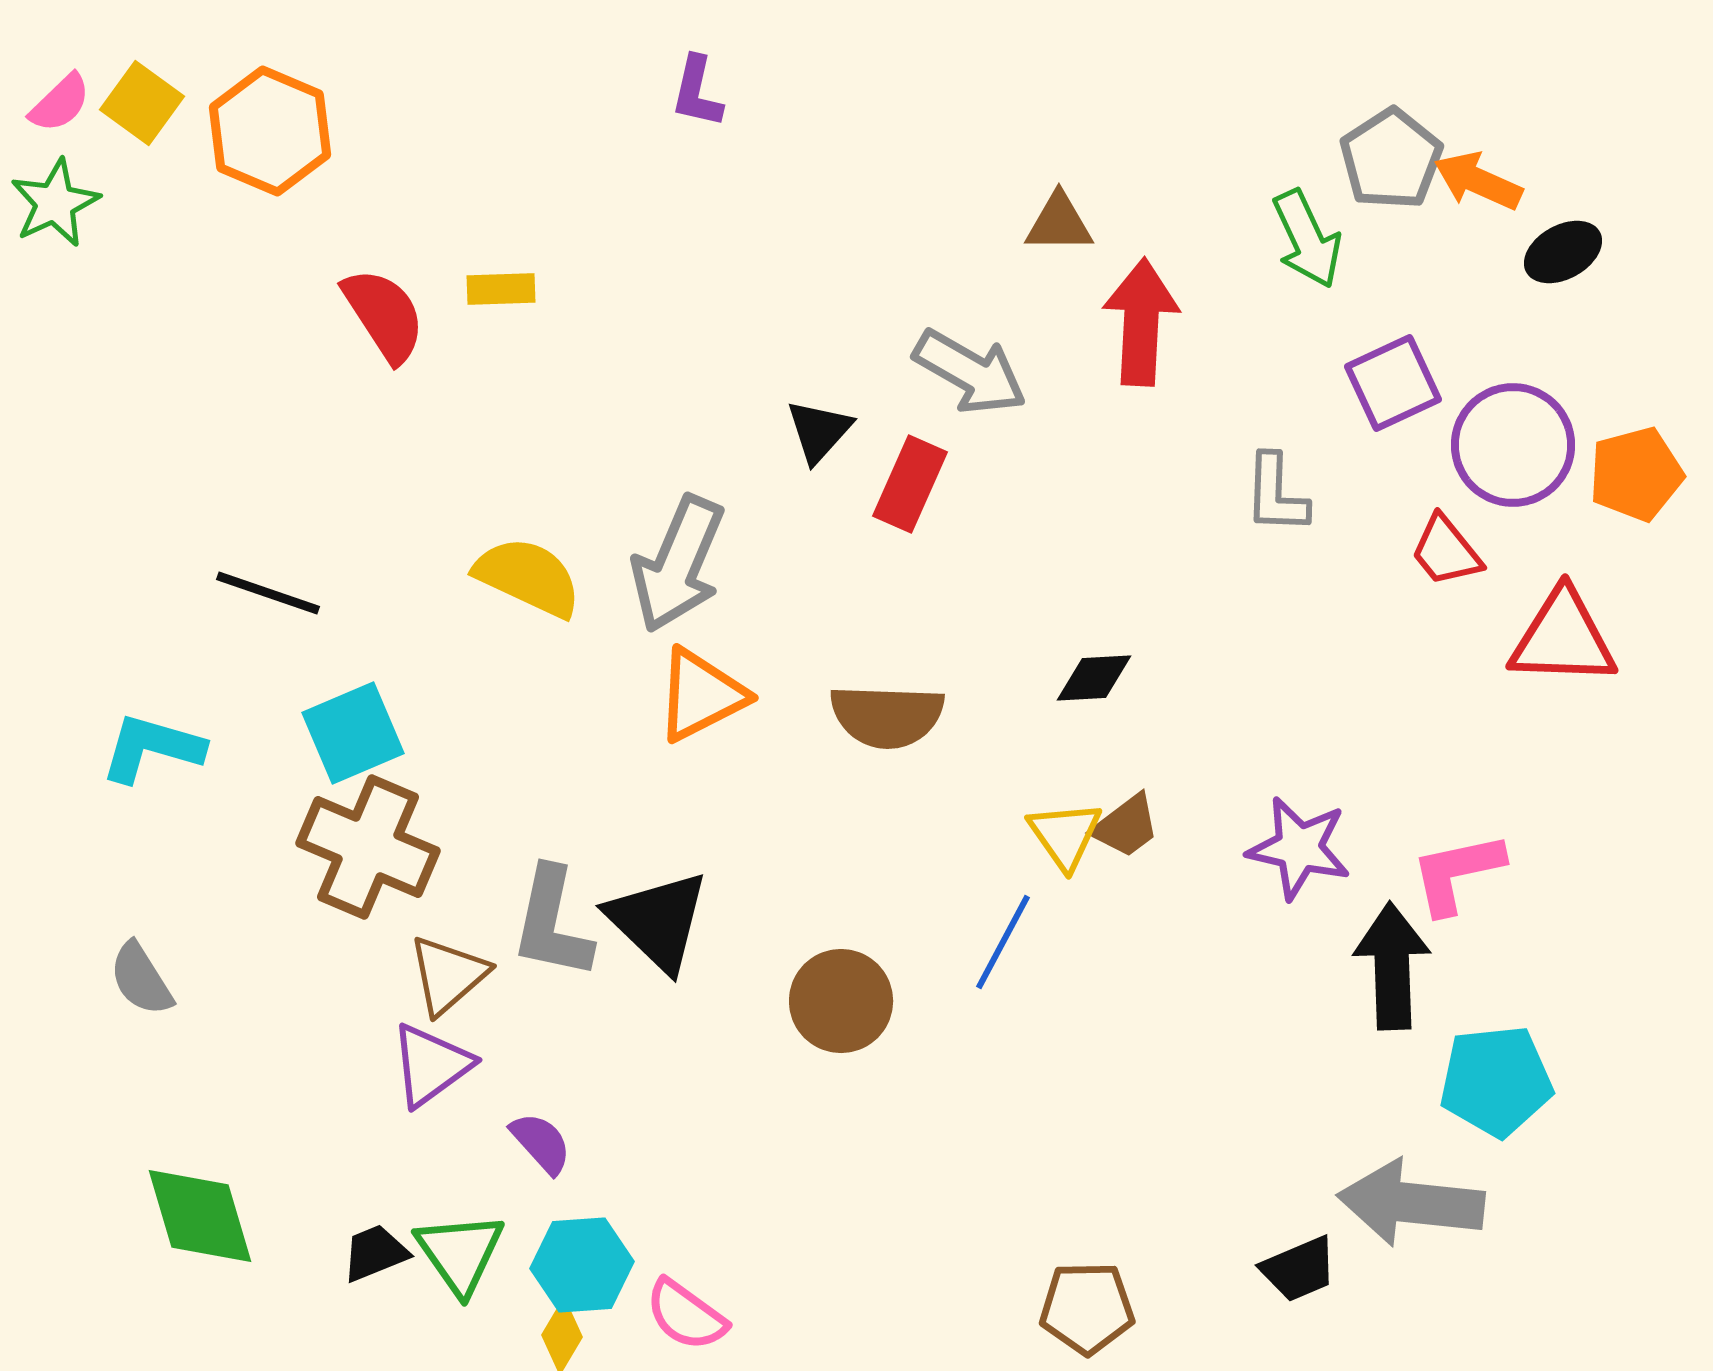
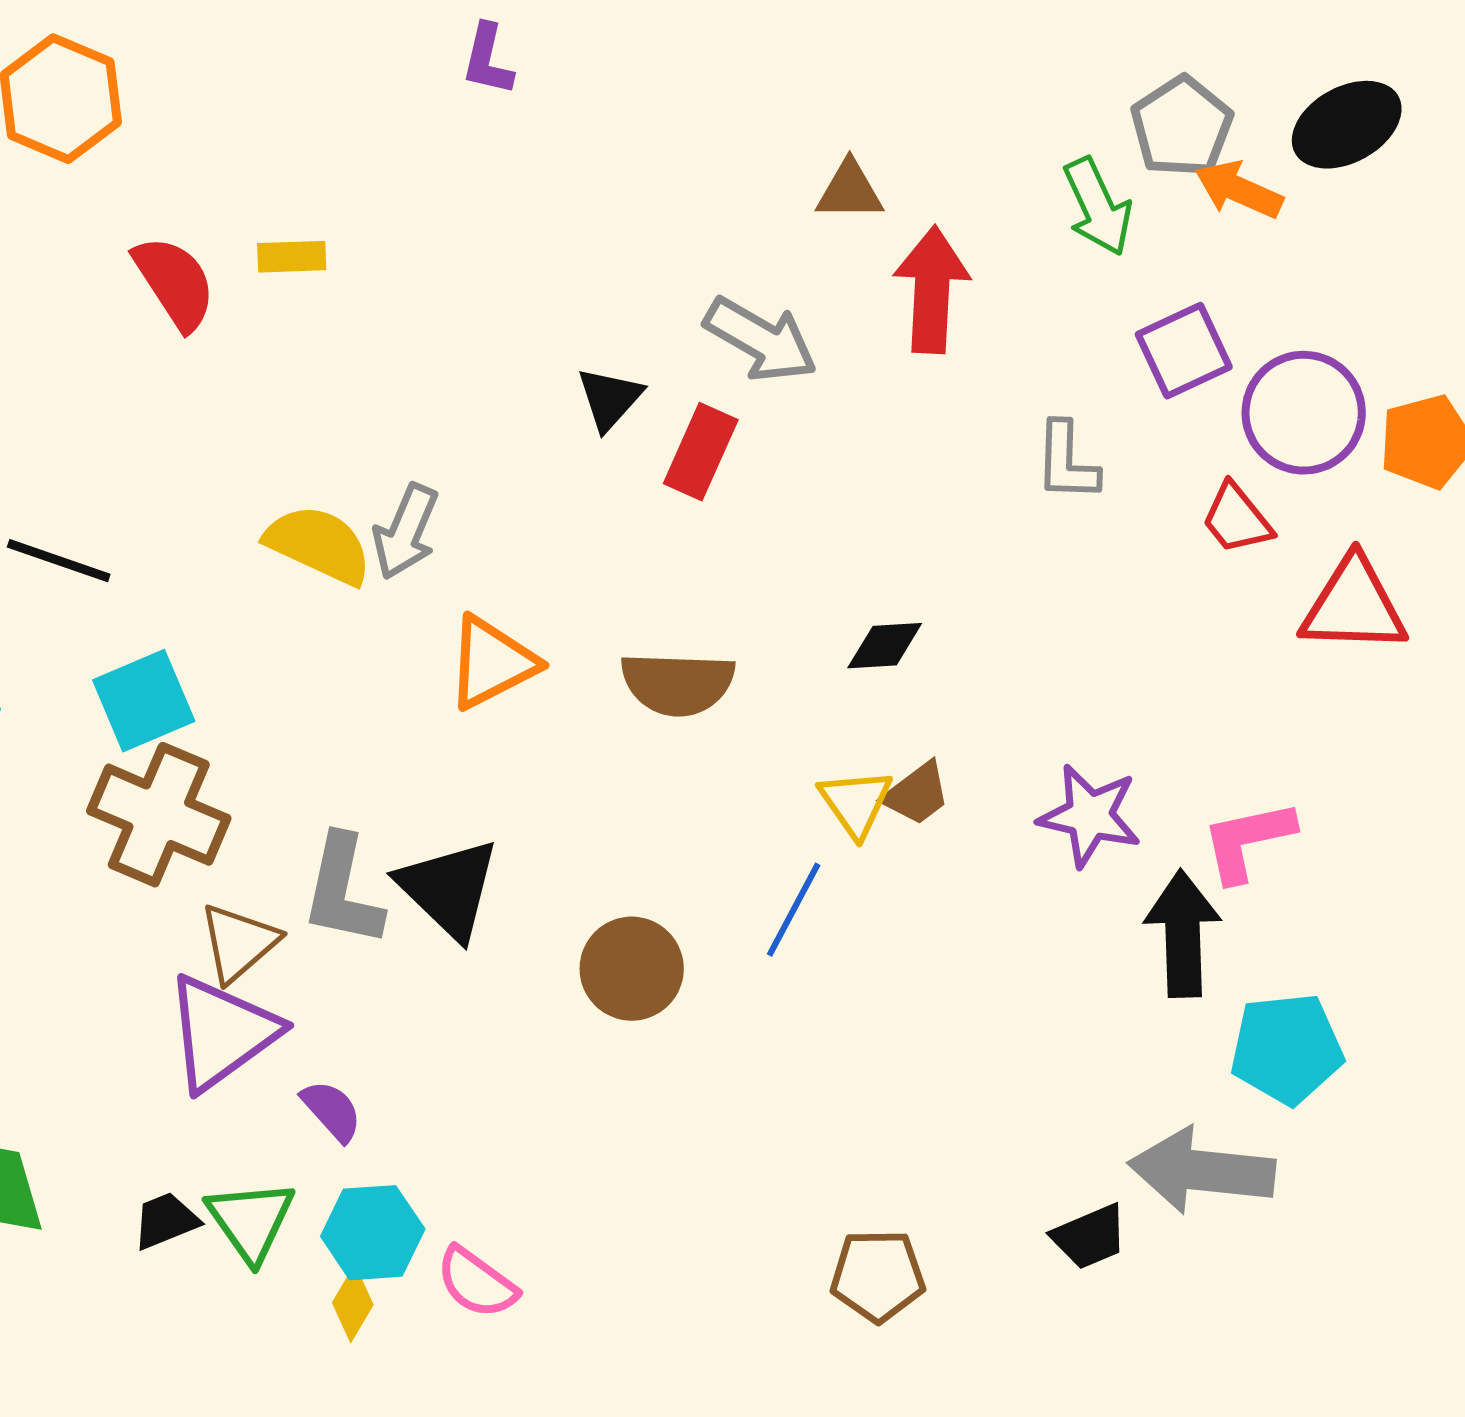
orange arrow: (1478, 181) -> (1239, 190), moved
black ellipse: (1563, 252) -> (1347, 125), moved, size x1.4
gray arrow: (678, 564) -> (406, 532), moved, size x0.7
purple triangle: (431, 1065) -> (222, 1033), size x1.4

